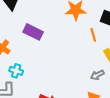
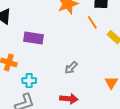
gray arrow: (97, 75) -> (71, 68), moved

